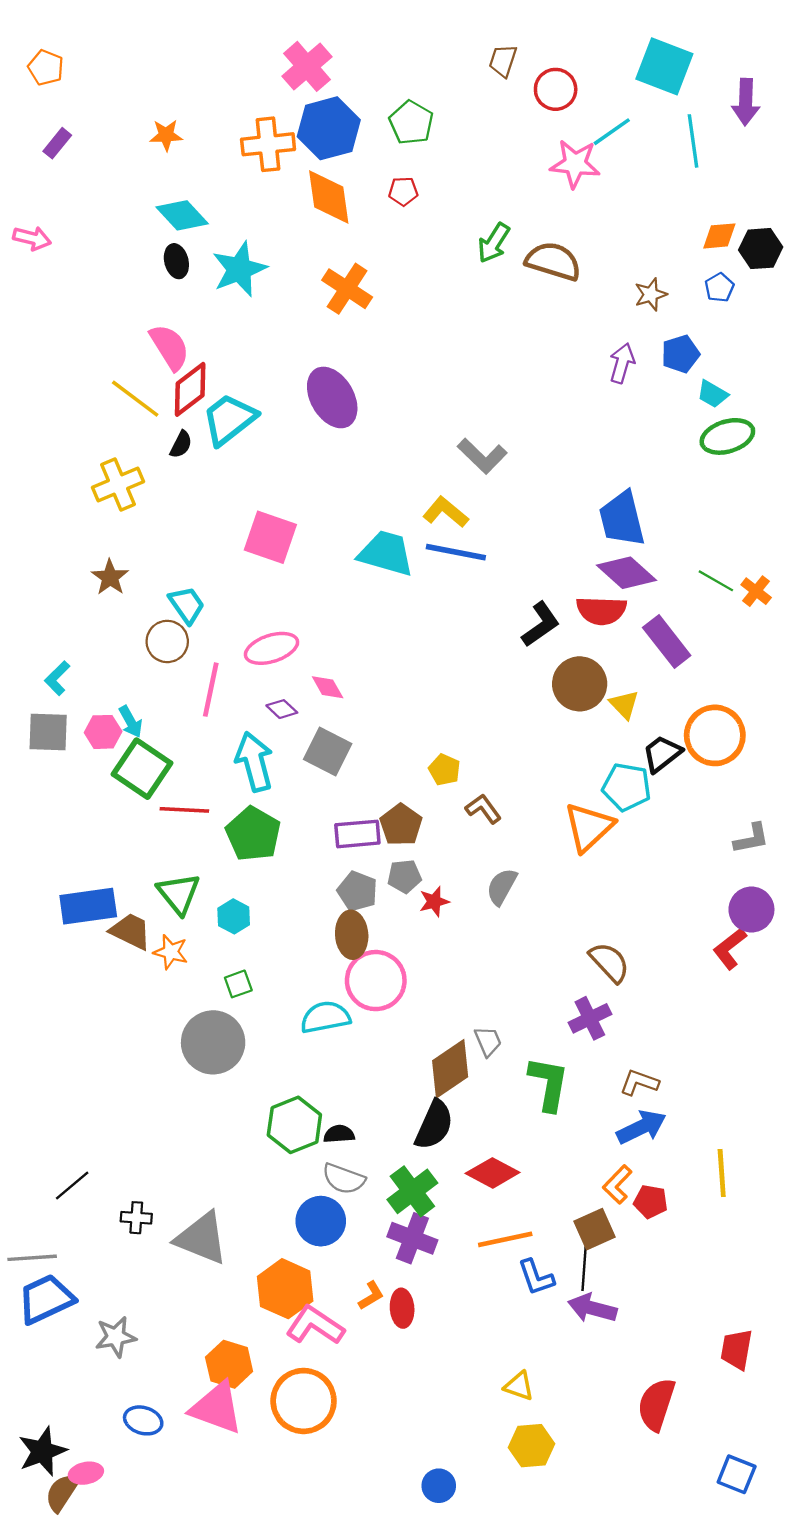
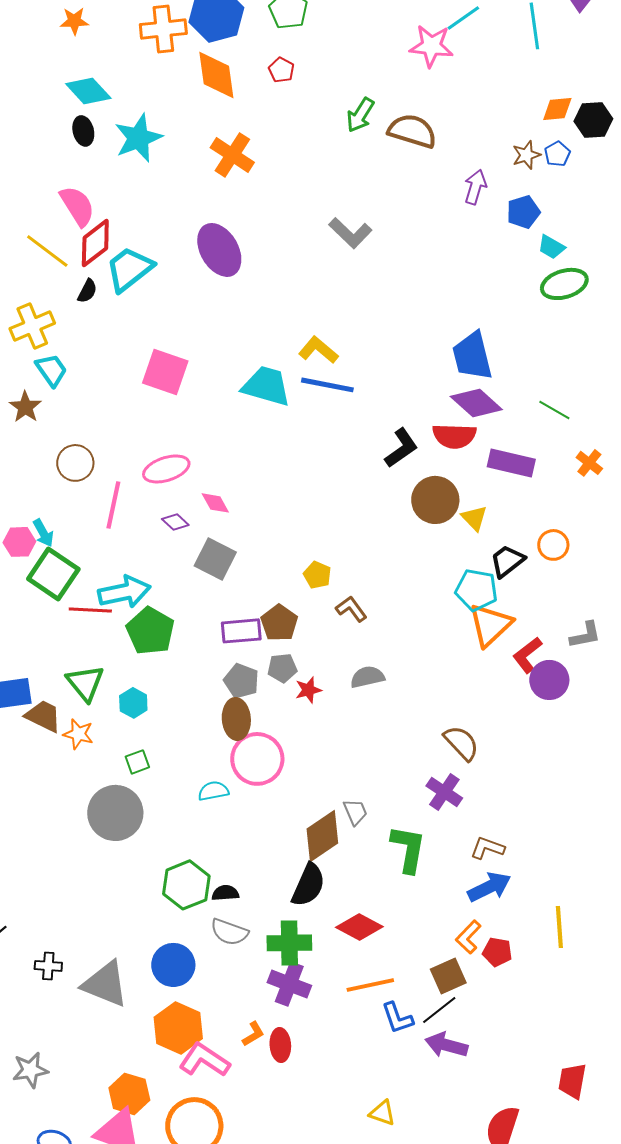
red pentagon: (403, 191) -> (281, 70), turned 30
brown star: (651, 294) -> (526, 155), moved
purple arrow: (622, 363) -> (475, 187), moved
gray L-shape: (482, 456) -> (350, 233), moved
orange cross: (756, 591) -> (589, 463), moved
cyan trapezoid: (187, 605) -> (51, 370), moved
purple rectangle: (667, 641) -> (511, 463), turned -39
orange circle: (715, 735) -> (553, 545), size x0.6
cyan arrow: (254, 762) -> (124, 592), moved, turned 93
orange triangle: (589, 827) -> (490, 625), moved
gray semicircle: (502, 887) -> (367, 677), turned 48
purple circle: (751, 910) -> (549, 680), moved
red L-shape: (730, 948) -> (527, 655), moved
cyan semicircle: (325, 1017) -> (213, 791), size x0.7
purple cross: (590, 1018) -> (444, 792), turned -30
green cross: (412, 1191) -> (289, 943), turned 36
blue circle: (321, 1221) -> (173, 965), moved
black line: (584, 1268) -> (439, 1010), turned 48

